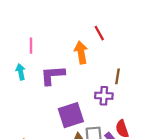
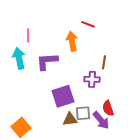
red line: (99, 33) -> (88, 24), turned -40
cyan arrow: (21, 72) -> (19, 58), size x1.5

